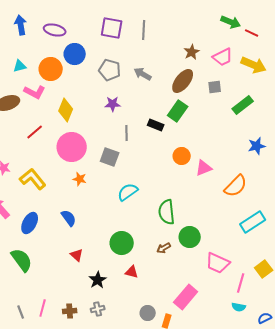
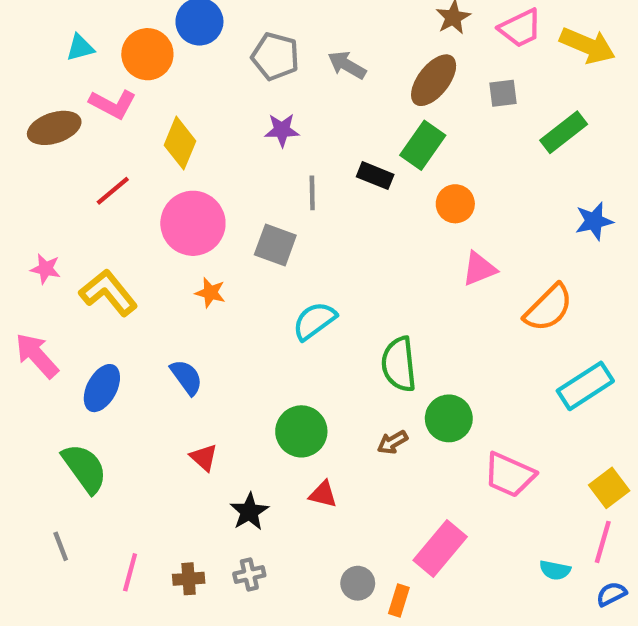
orange circle: (182, 156) -> (455, 204), moved
pink line: (241, 283) -> (603, 542), moved
gray line: (21, 312) -> (61, 546), moved

